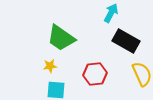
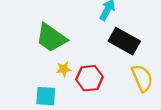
yellow star: (50, 66) -> (64, 69), moved

